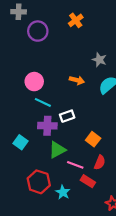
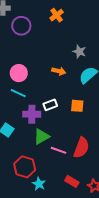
cyan line: (43, 102) -> (18, 93), moved
orange square: (93, 139) -> (77, 106), moved, turned -32
red semicircle: (100, 162) -> (81, 148), size x1.5
red rectangle: (88, 181) -> (72, 181), moved
cyan star: (63, 192) -> (39, 184), moved

